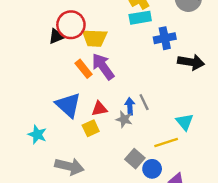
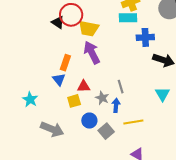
black triangle: (56, 36) -> (58, 22), turned 48
orange rectangle: (84, 69) -> (65, 63), moved, turned 49
blue triangle: (68, 105) -> (59, 79), size x0.6
blue arrow: (130, 106) -> (116, 105), moved
cyan triangle: (185, 122) -> (162, 94), moved
blue circle: (152, 169) -> (89, 121), moved

